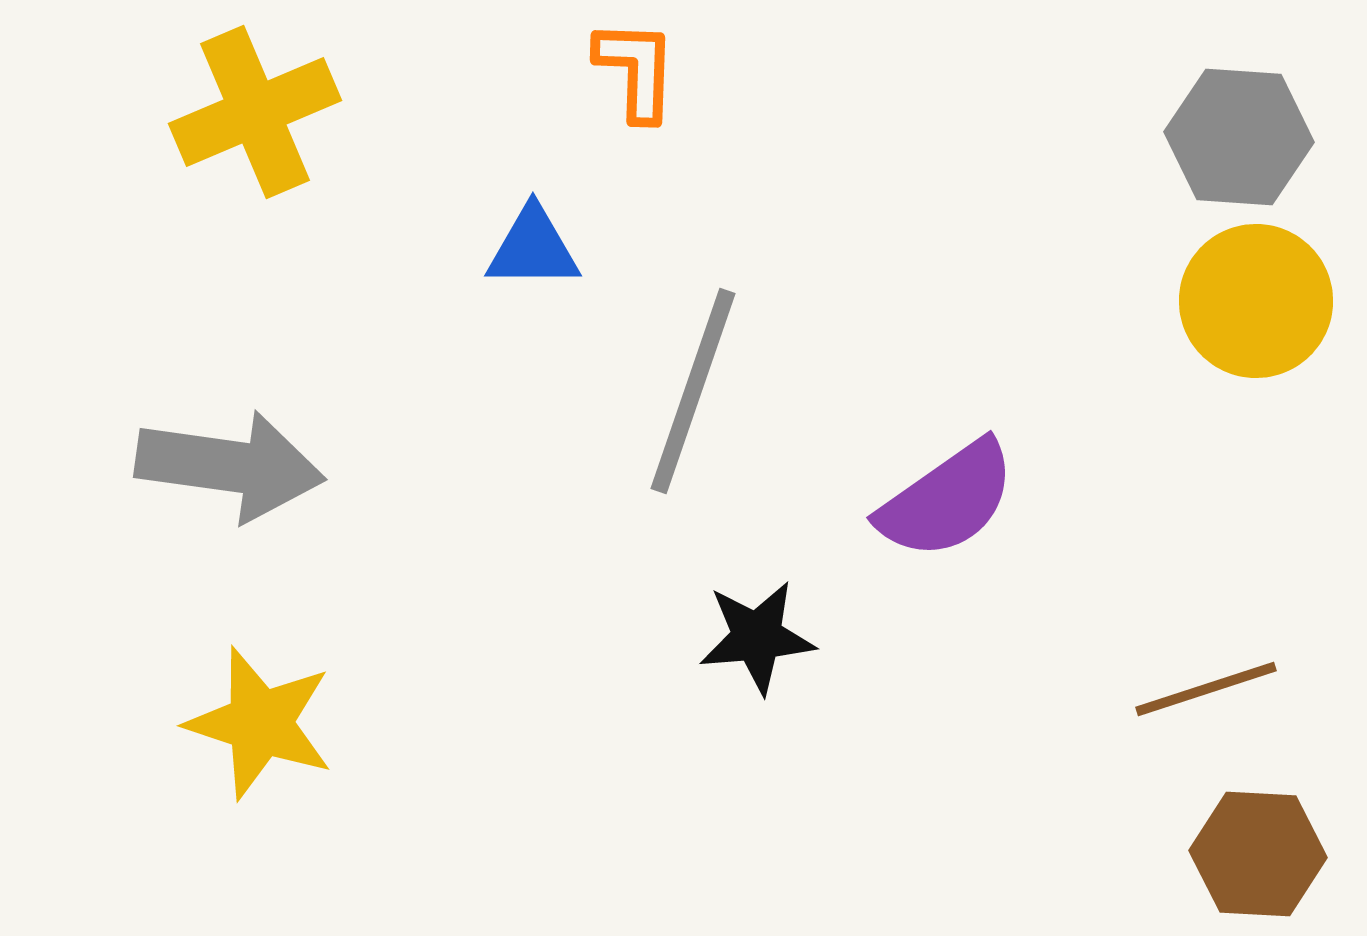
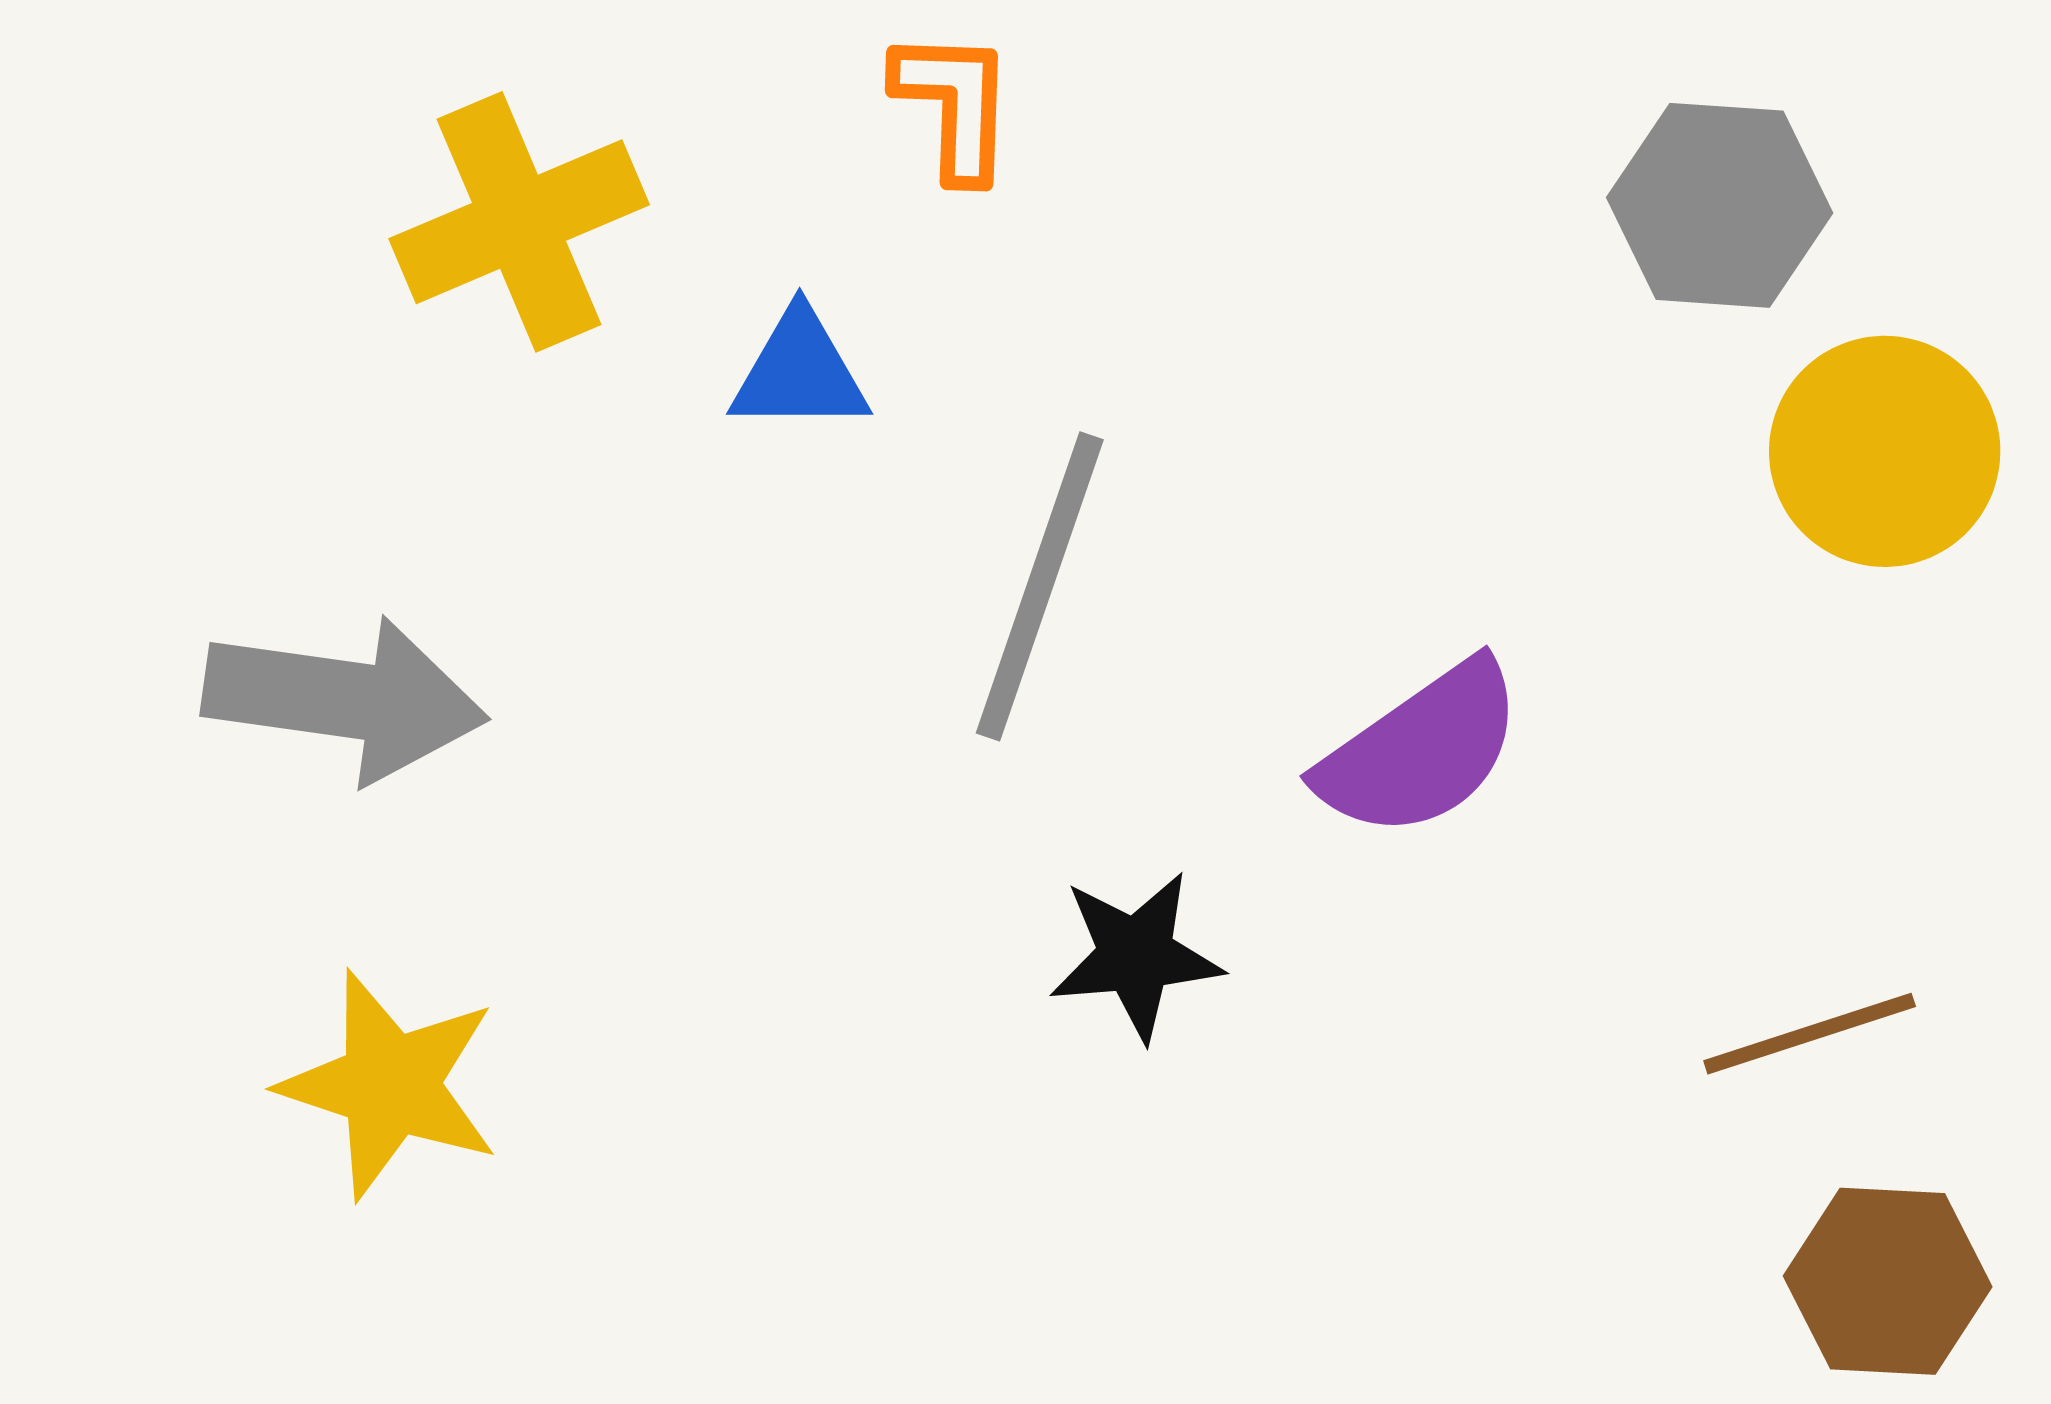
yellow cross: (255, 112) -> (519, 222), moved
gray hexagon: (1239, 137) -> (1720, 205), moved

